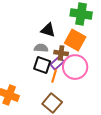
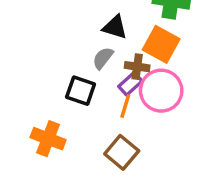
gray semicircle: (41, 48) -> (103, 58), turned -56
black square: (42, 65) -> (81, 91), moved

